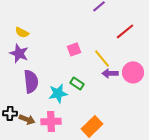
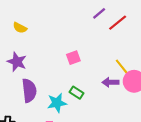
red line: (125, 31) -> (118, 23), moved
yellow semicircle: (22, 32) -> (20, 28), moved
yellow line: (102, 58) -> (123, 68), moved

